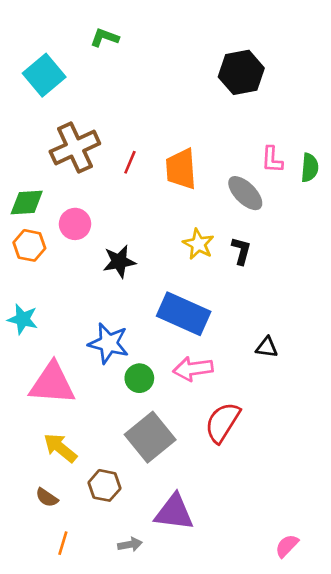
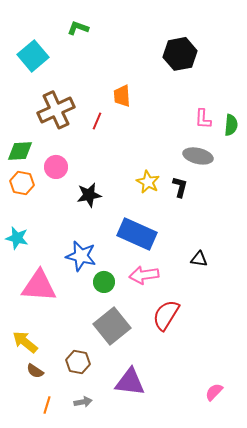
orange trapezoid: (181, 169) -> (122, 96), moved, size x0.7
gray ellipse: (245, 193) -> (198, 156), moved, turned -32
yellow arrow: (60, 448) -> (25, 342), moved
gray arrow: (130, 544) -> (83, 402), moved
pink semicircle: (287, 546) -> (214, 392), moved

